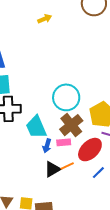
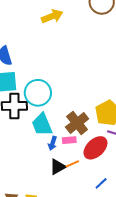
yellow arrow: (45, 19) -> (52, 16), size x1.5
cyan circle: (66, 97) -> (38, 93), moved
blue line: (98, 173) -> (101, 183), moved

